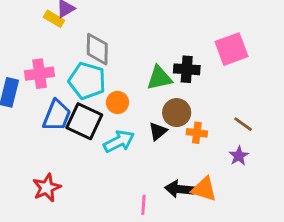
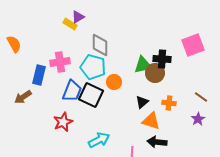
brown circle: (177, 113) -> (155, 73), moved
cyan arrow: (119, 141) -> (99, 140), moved
red star: (47, 188) -> (63, 122), moved
orange triangle: (204, 189) -> (151, 121), moved

